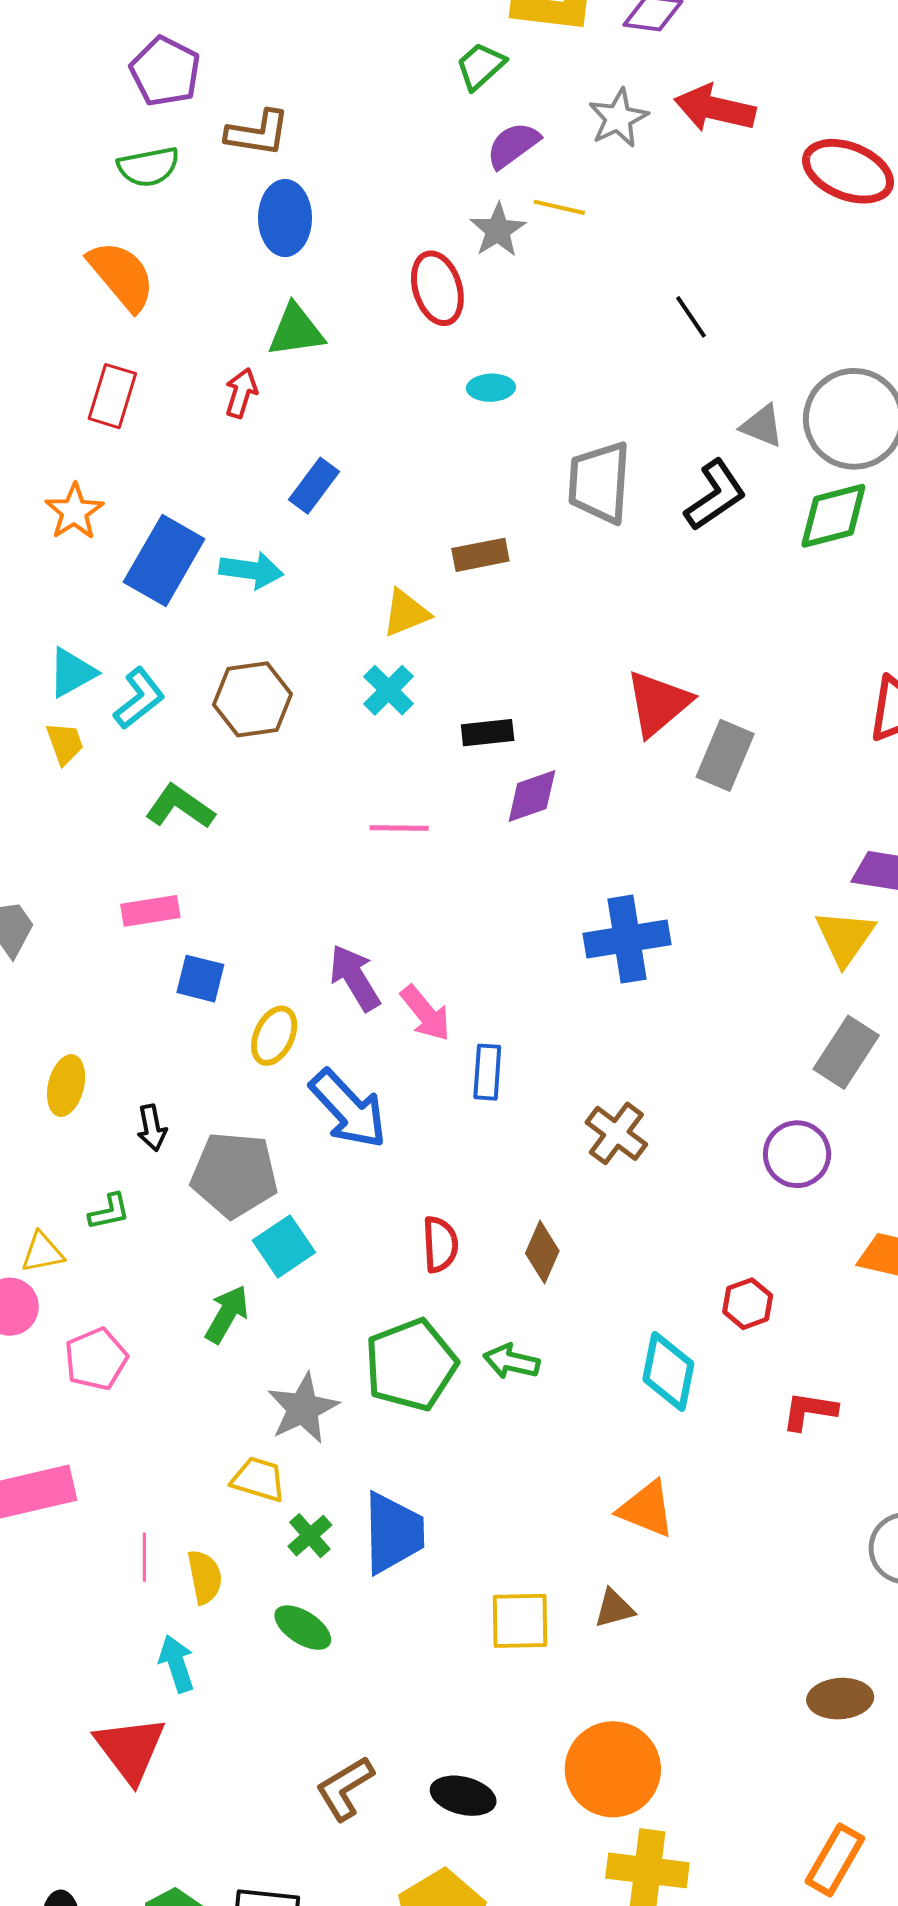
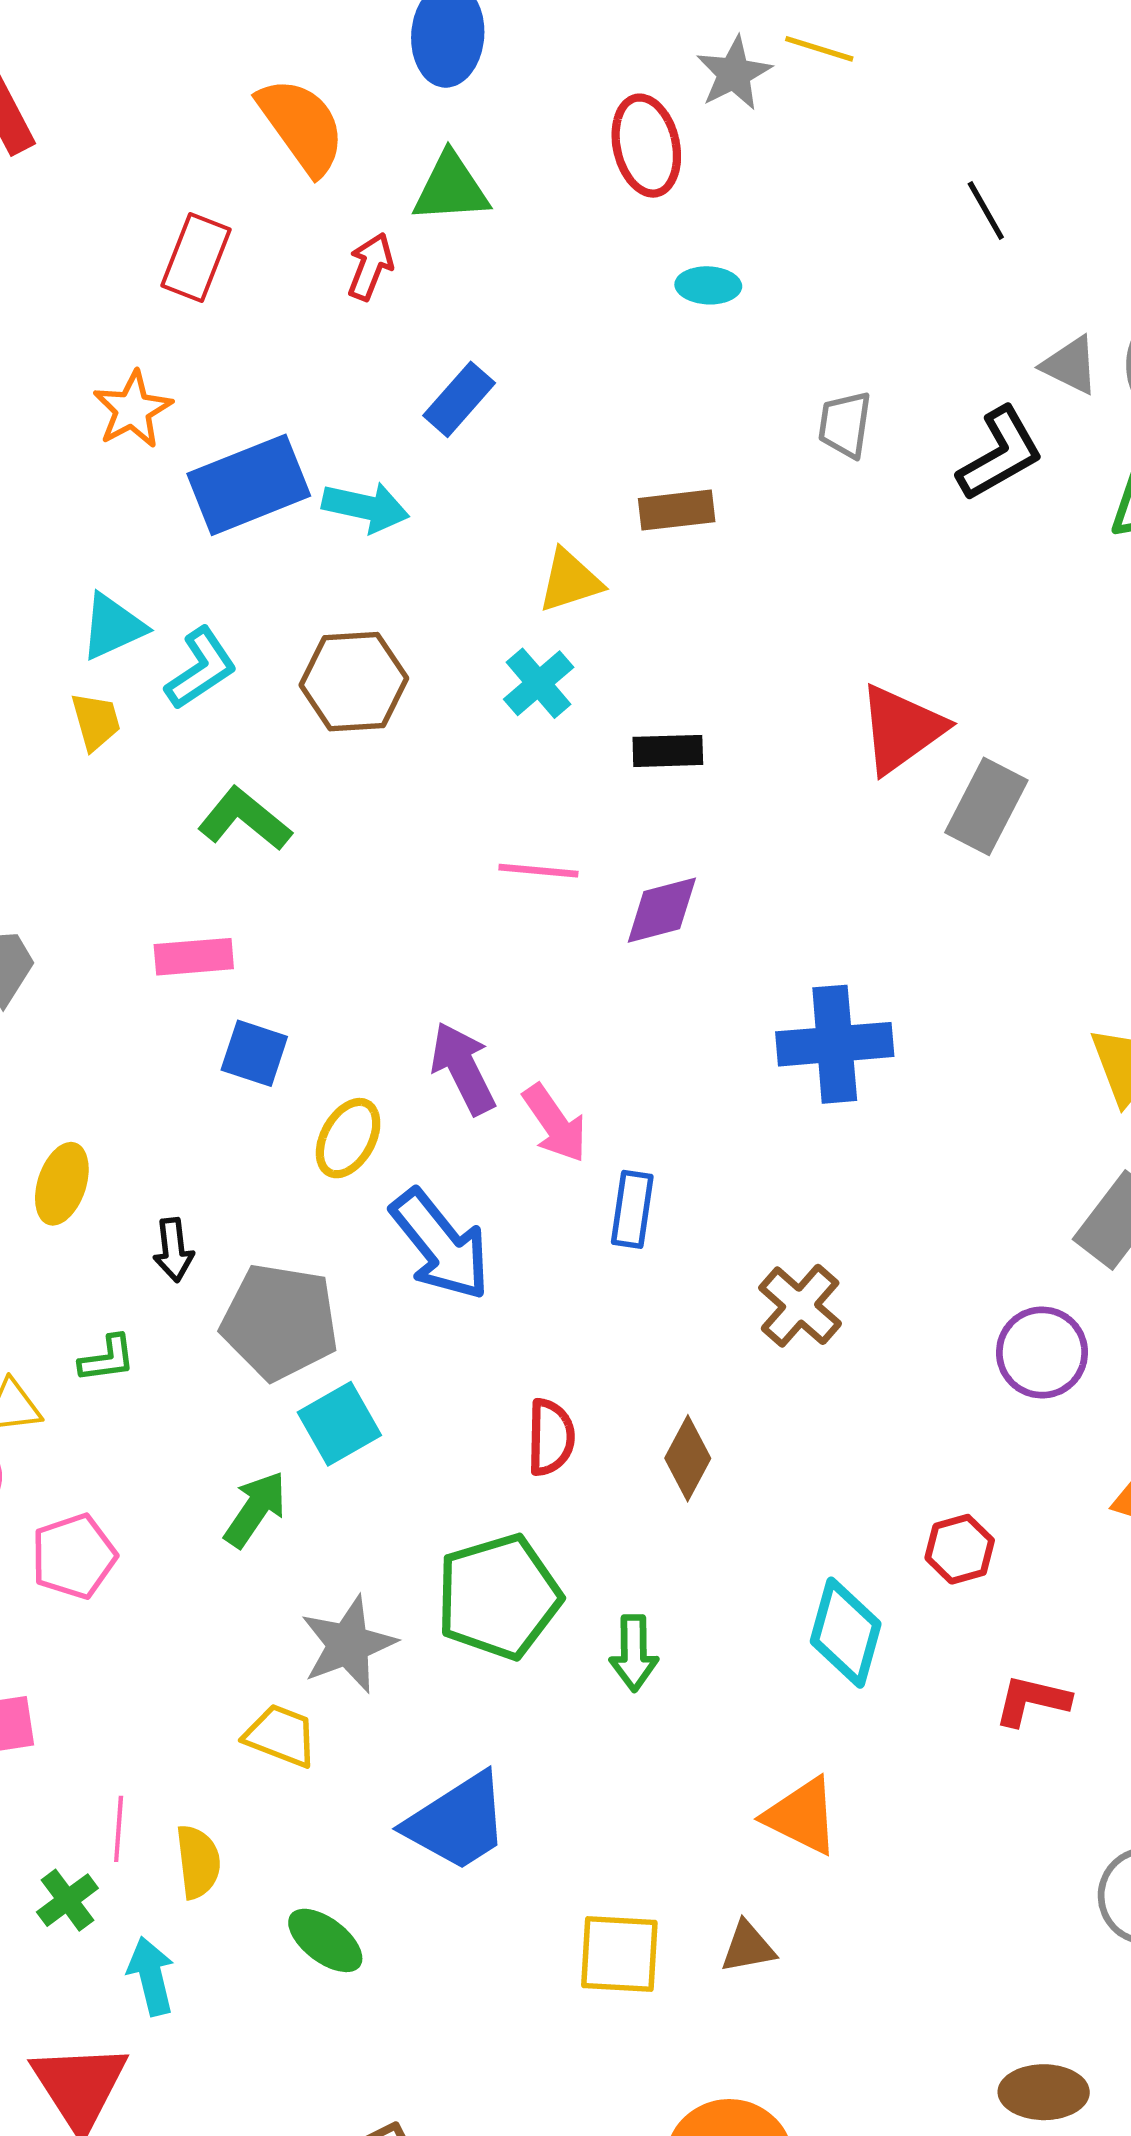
orange semicircle: (121, 276) -> (302, 126), moved
gray trapezoid: (599, 482) -> (845, 425), size x0.6
blue rectangle: (164, 560) -> (249, 485), turned 34
purple diamond: (532, 796) -> (662, 910), moved
green arrow: (511, 1362) -> (634, 1653), moved, turned -108
blue trapezoid: (393, 1533) -> (457, 1822), turned 54
green cross: (310, 1536) -> (67, 1900), moved

